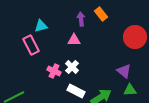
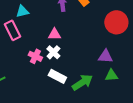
pink triangle: (74, 40) -> (54, 34), moved
purple triangle: (124, 71) -> (105, 56), turned -35

